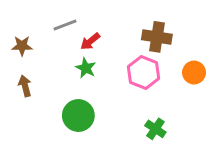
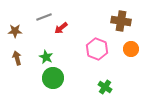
brown cross: (157, 37) -> (121, 21), moved
green star: (86, 68) -> (46, 57), moved

